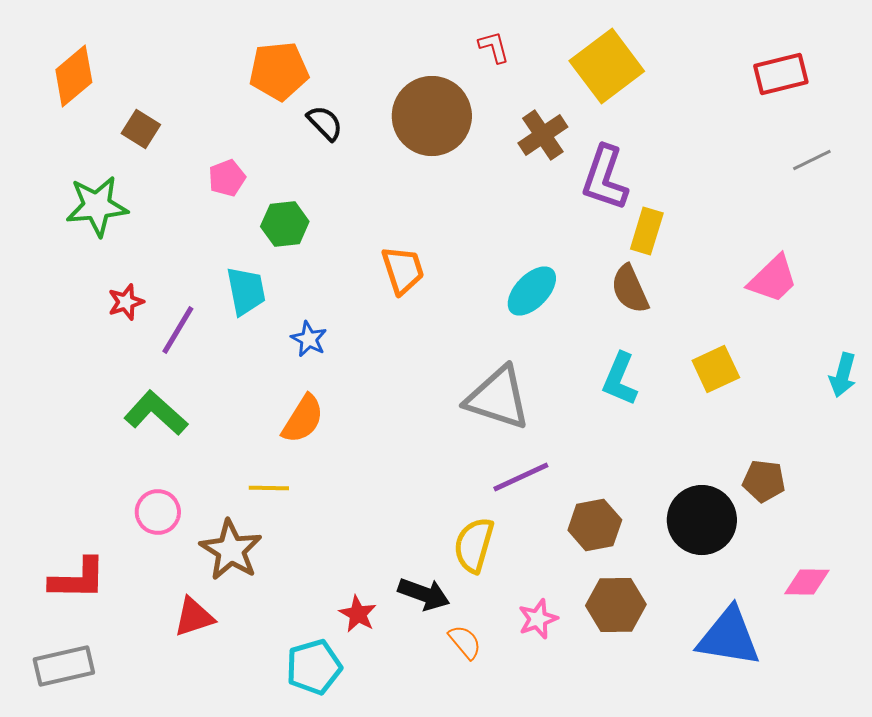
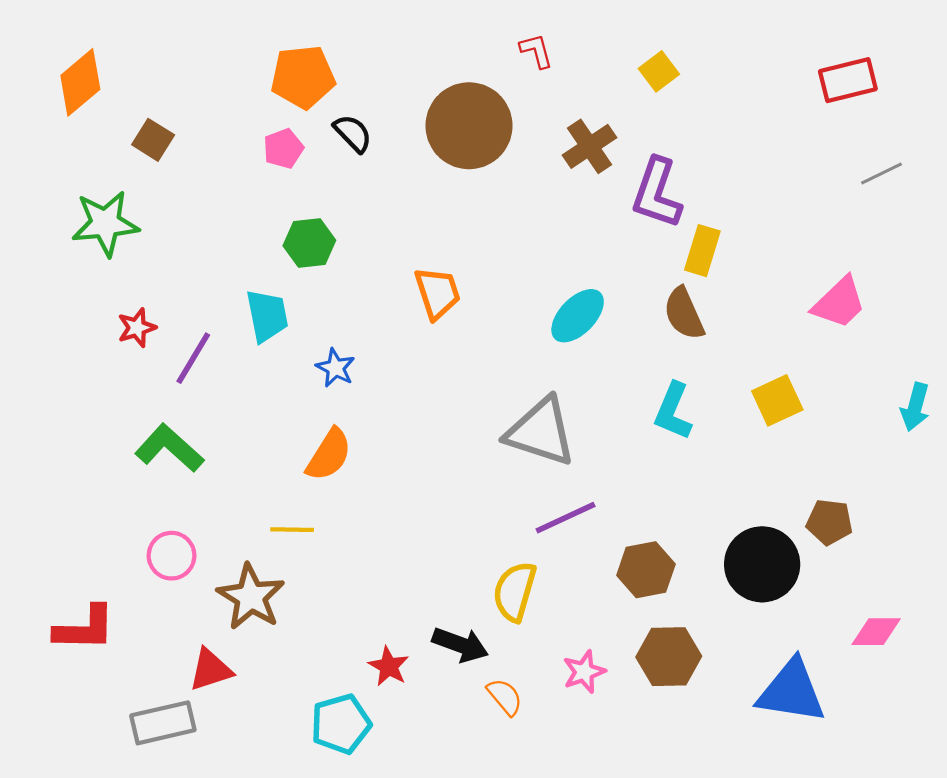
yellow square: (607, 66) -> (659, 71), size x0.5
pink pentagon: (227, 178) -> (283, 149), moved
gray rectangle: (64, 666) -> (163, 723), moved

